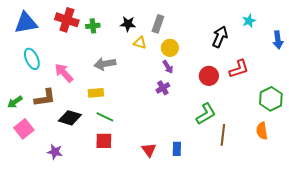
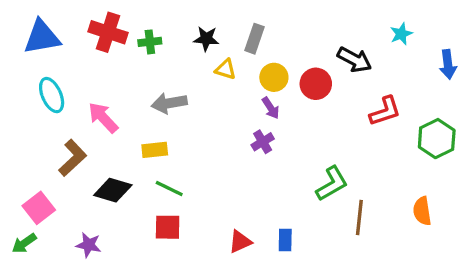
black arrow: (220, 37) -> (354, 60), turned 95
red circle: (209, 76) -> (316, 84), moved
brown L-shape: (45, 98) -> (73, 158), turned -35
green hexagon: (271, 99) -> (437, 139), moved
green arrow: (15, 102) -> (24, 243), moved
red triangle: (149, 150) -> (240, 242), turned 42

